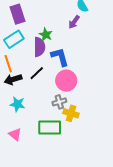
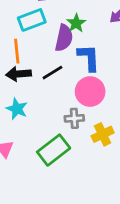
yellow cross: (71, 113) -> (103, 134), moved, turned 35
green rectangle: (50, 128) -> (54, 150), turned -50

